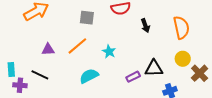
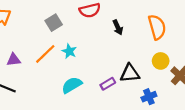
gray square: (87, 18) -> (54, 23), turned -35
cyan star: (109, 52) -> (69, 51), moved
cyan semicircle: (89, 76) -> (72, 85), moved

